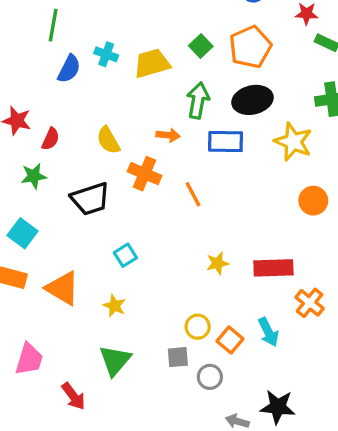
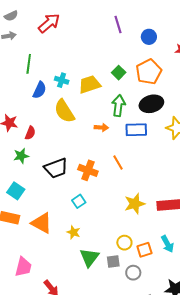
yellow semicircle: (108, 140) -> (64, 111), moved, size x1.4
orange cross: (145, 174) -> (88, 170), moved
yellow star: (217, 263) -> (135, 204), size x1.5
orange square: (230, 340) -> (144, 250), turned 35
green triangle: (115, 360) -> (89, 257), moved

